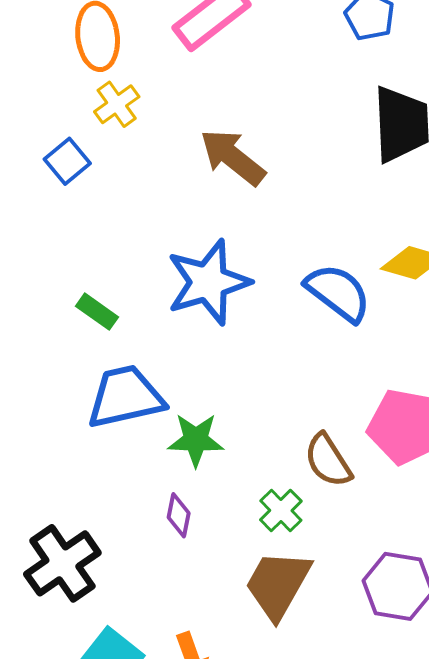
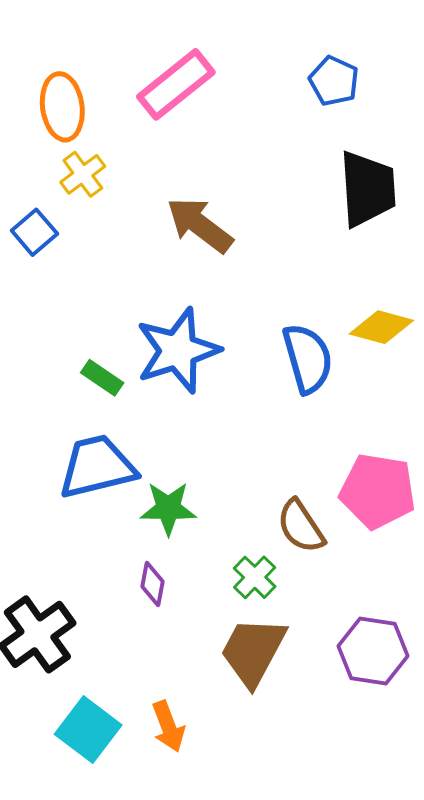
blue semicircle: (338, 293) -> (308, 358), turned 38
green rectangle: (97, 312) -> (102, 378), moved

